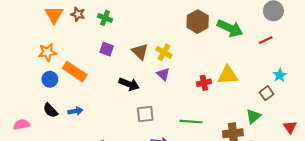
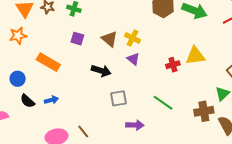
orange star: (47, 52) -> (18, 36), moved
blue circle: (50, 79) -> (18, 79), moved
green line: (191, 122) -> (163, 103), turned 35

